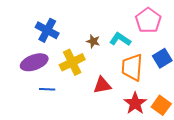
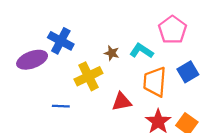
purple ellipse: (34, 62) -> (32, 60), moved

